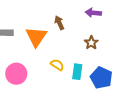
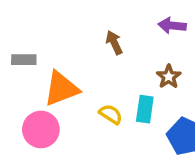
orange triangle: (36, 37) -> (61, 89), moved, turned 35
cyan rectangle: (77, 72) -> (145, 109), moved

